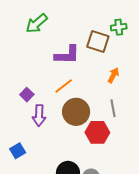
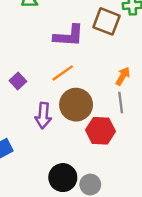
orange arrow: (113, 75) -> (123, 76), moved
purple arrow: (39, 115) -> (43, 116), moved

